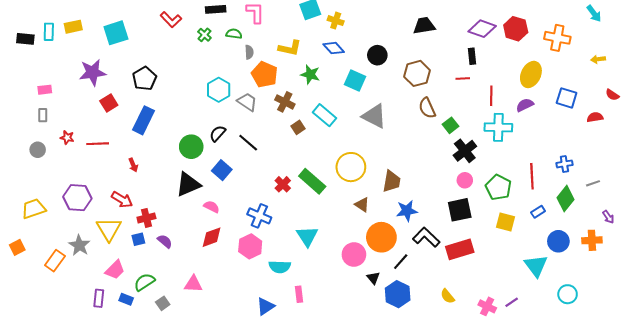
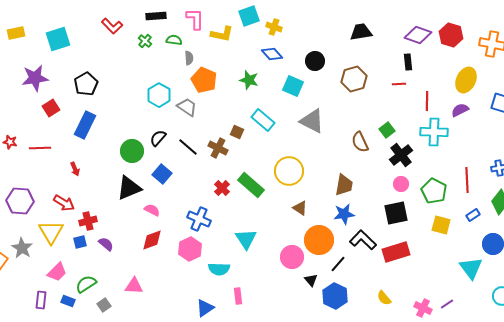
yellow L-shape: (290, 48) -> (222, 34), moved
brown cross: (285, 102) -> (218, 148), moved
brown semicircle: (427, 108) -> (360, 142), moved
brown square: (298, 127) -> (237, 132), turned -32
brown trapezoid: (392, 181) -> (344, 185), moved

